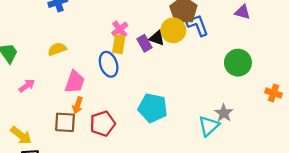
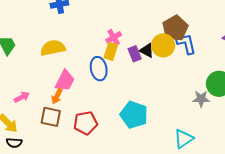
yellow semicircle: (57, 49) -> (53, 48), size x1.4
pink arrow: (27, 86) -> (22, 97), moved
orange arrow: (78, 105) -> (57, 96), moved
gray star: (224, 113) -> (201, 99), moved, turned 30

